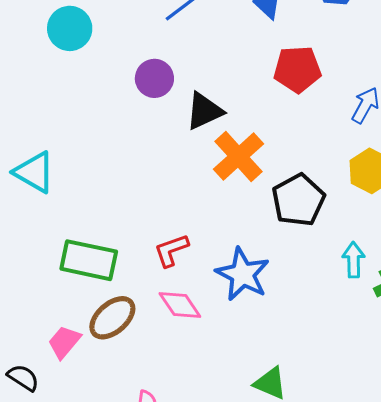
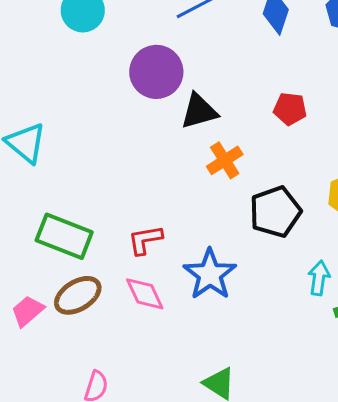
red pentagon: (297, 69) -> (290, 109), moved, size x0.7
purple circle: (154, 78) -> (156, 72), size x1.4
orange cross: (239, 156) -> (225, 160), size x0.7

